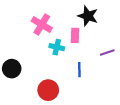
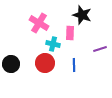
red circle: (48, 90) -> (45, 63), moved

